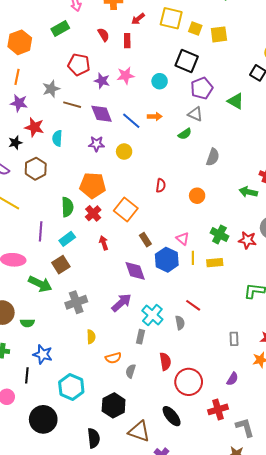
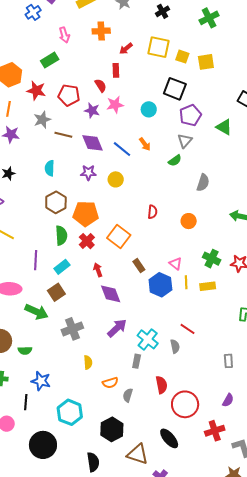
red semicircle: (103, 35) -> (101, 85), moved
gray triangle: (195, 114) -> (185, 141), turned 49
orange arrow: (155, 116) -> (145, 144), turned 56
red star: (34, 127) -> (36, 91), moved
brown hexagon: (36, 169) -> (56, 202), moved
purple diamond: (135, 271) -> (111, 294), moved

